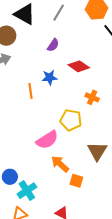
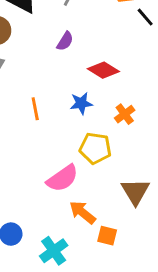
blue star: (50, 78) -> (81, 103), moved
orange cross: (92, 97) -> (125, 114), turned 32
cyan cross: (27, 191) -> (54, 251), moved

